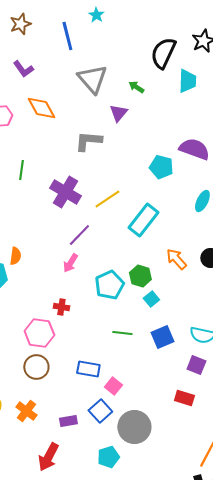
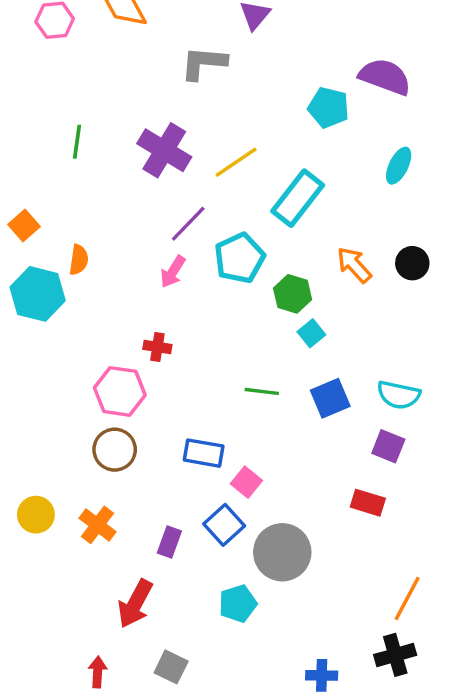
green line: (21, 170) -> (77, 142), moved
cyan pentagon: (109, 285) -> (240, 258), moved
purple rectangle: (68, 421) -> (169, 542), turned -60

